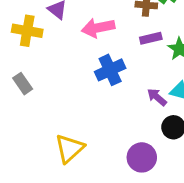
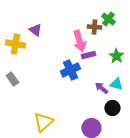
pink arrow: (98, 28) -> (79, 41), moved, turned -95
purple rectangle: (151, 38) -> (88, 55), moved

